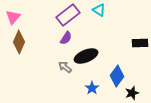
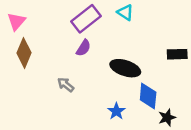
black ellipse: (86, 56) -> (125, 68), moved, turned 40
gray arrow: (65, 67) -> (66, 85), moved
blue diamond: (117, 76) -> (148, 96), turned -30

